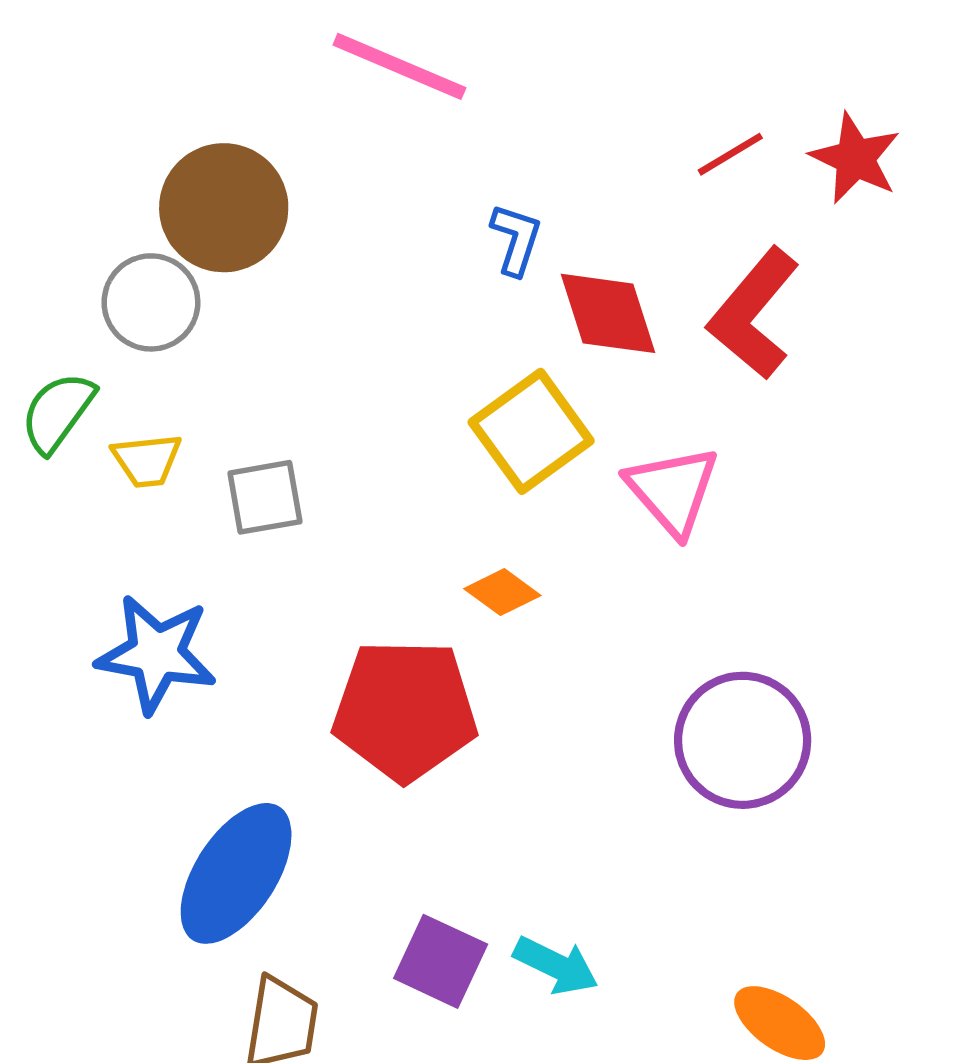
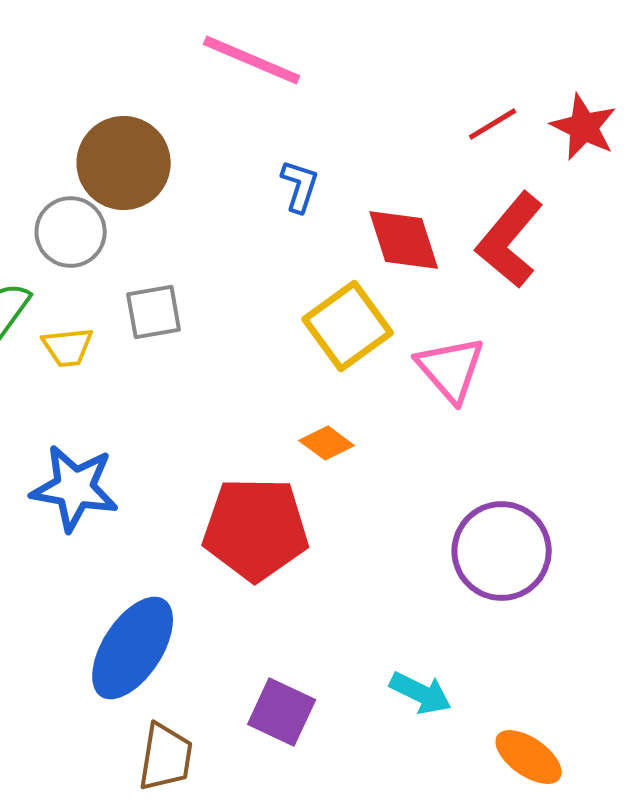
blue L-shape: (516, 239) -> (300, 186), moved
gray square: (265, 497) -> (154, 312), moved
cyan arrow: (556, 965) -> (421, 693), moved

